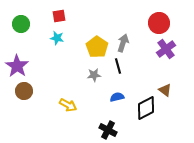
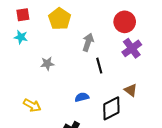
yellow pentagon: (97, 47) -> (60, 19), moved
black line: (118, 66) -> (99, 66), moved
gray star: (94, 75) -> (47, 64), moved

